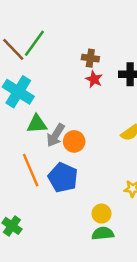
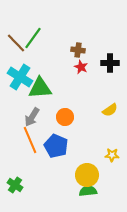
green triangle: (37, 124) -> (40, 88), moved, size x1.4
gray arrow: (56, 135) -> (32, 117), moved
yellow circle: (102, 214) -> (87, 175), size x1.5

